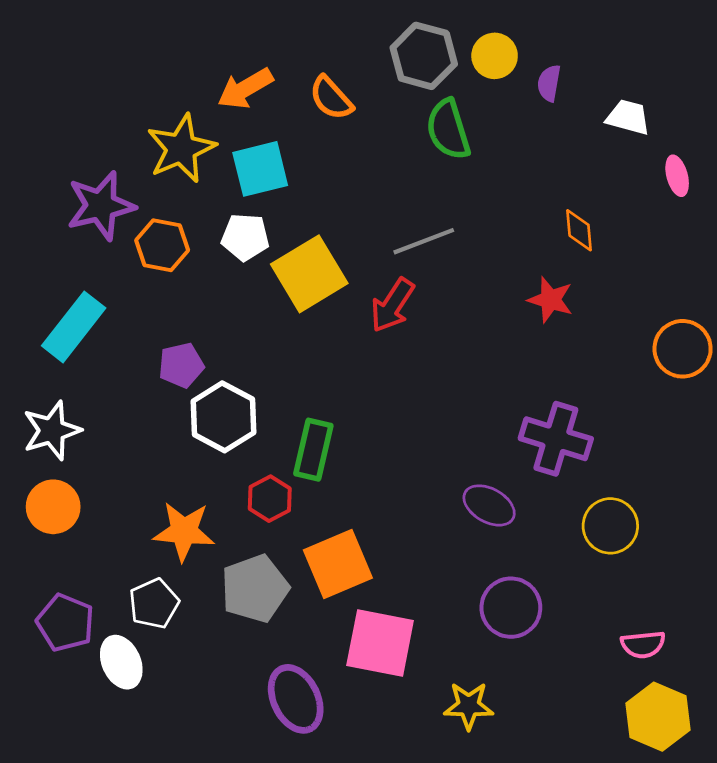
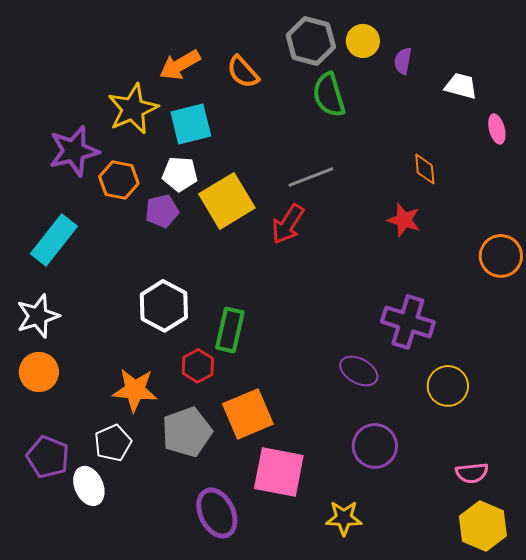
purple pentagon: (181, 365) -> (162, 211), moved

